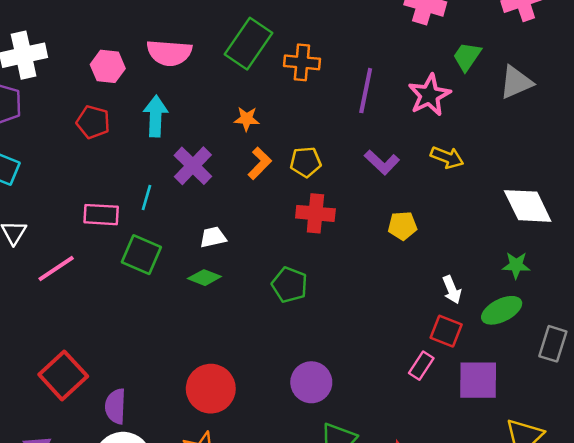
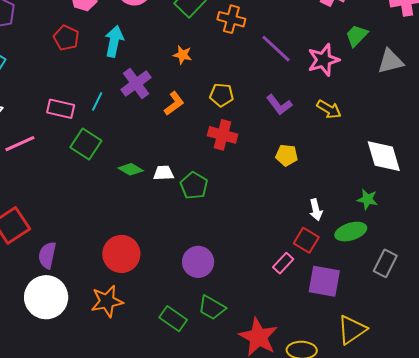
purple line: (366, 91) -> (276, 49), turned -68
orange L-shape: (260, 163) -> (174, 103), moved
white trapezoid: (213, 237) -> (164, 173), moved

